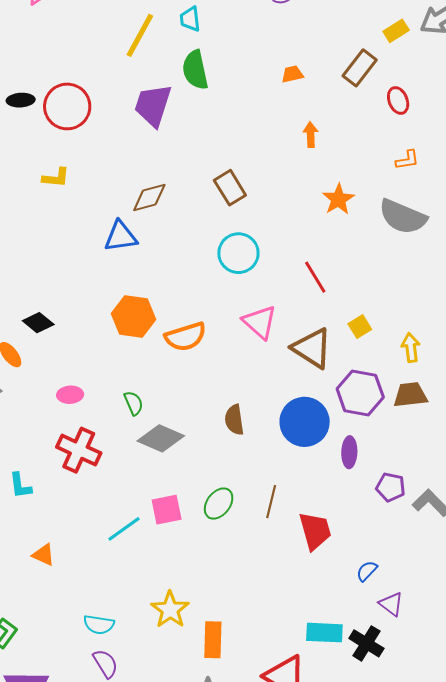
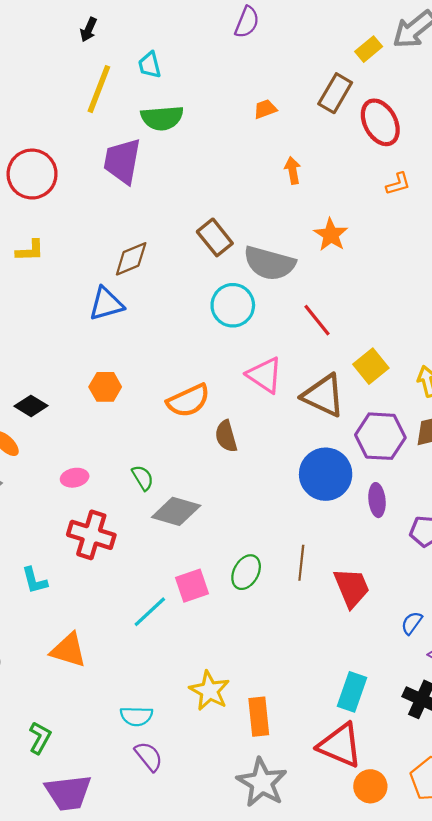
green semicircle: (195, 70) -> (162, 118), turned -75
red ellipse: (398, 100) -> (380, 122), size x1.6
gray semicircle: (403, 217) -> (269, 263), moved
orange hexagon: (134, 317) -> (105, 387), moved, size x0.7
yellow square: (360, 327) -> (371, 366), size x1.4
brown semicircle: (234, 420) -> (226, 436), moved
orange triangle: (44, 555) -> (68, 650), size x1.5
cyan rectangle: (324, 633) -> (352, 692), moved, turned -66

